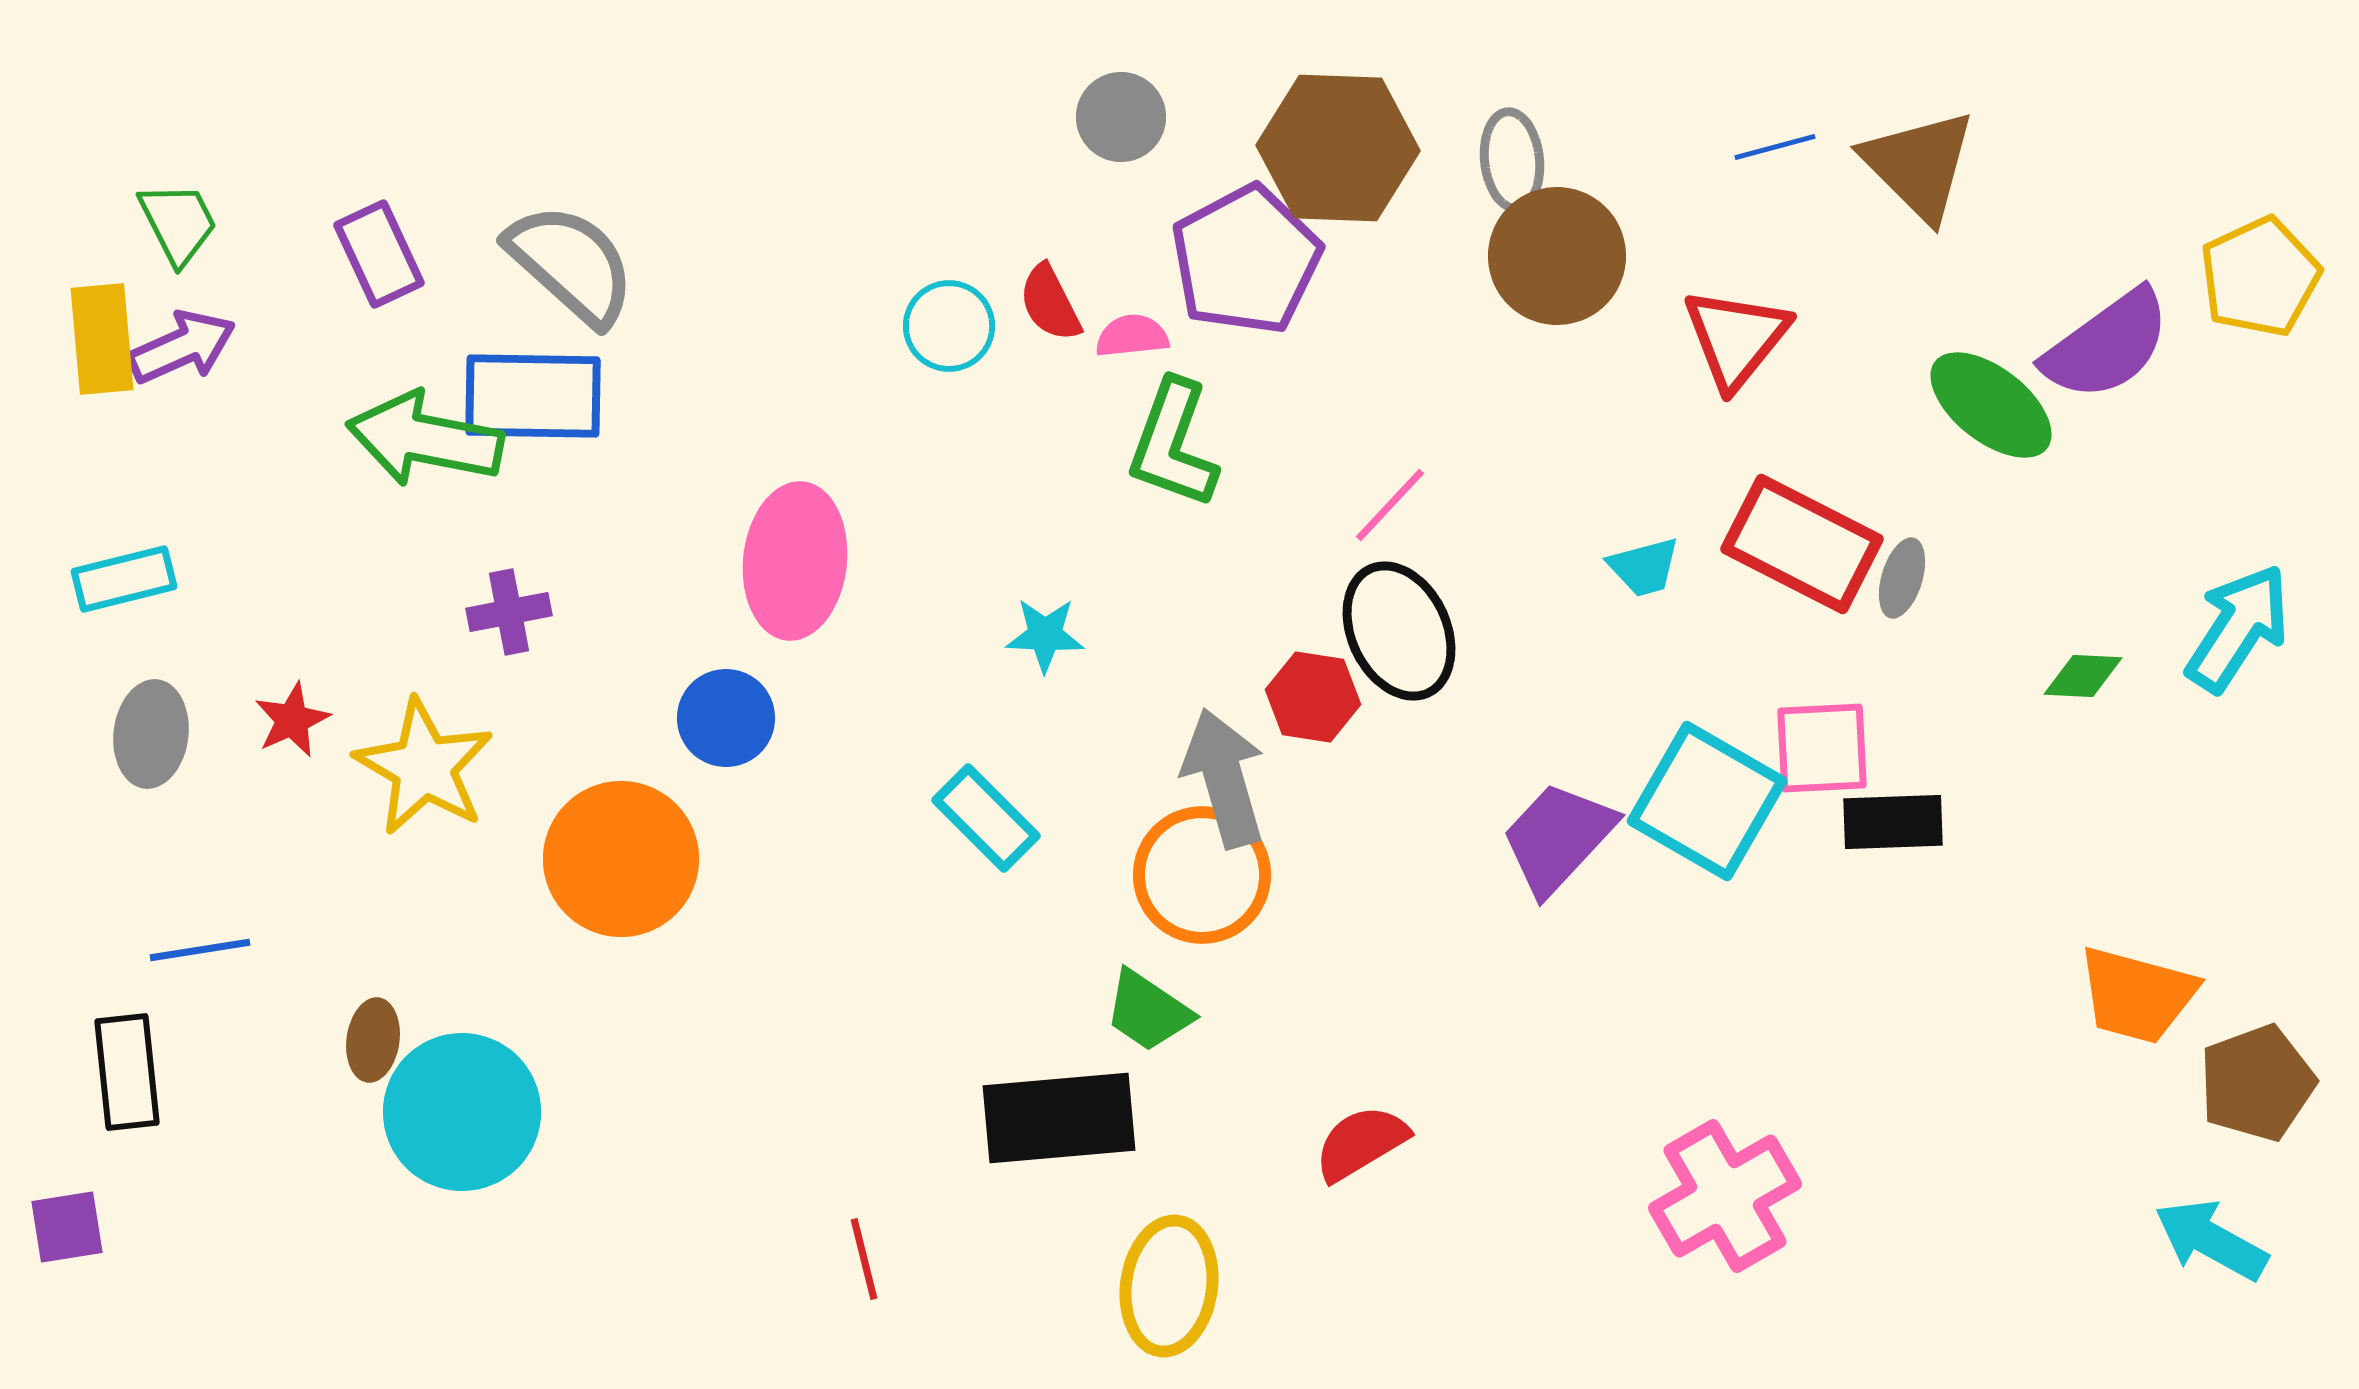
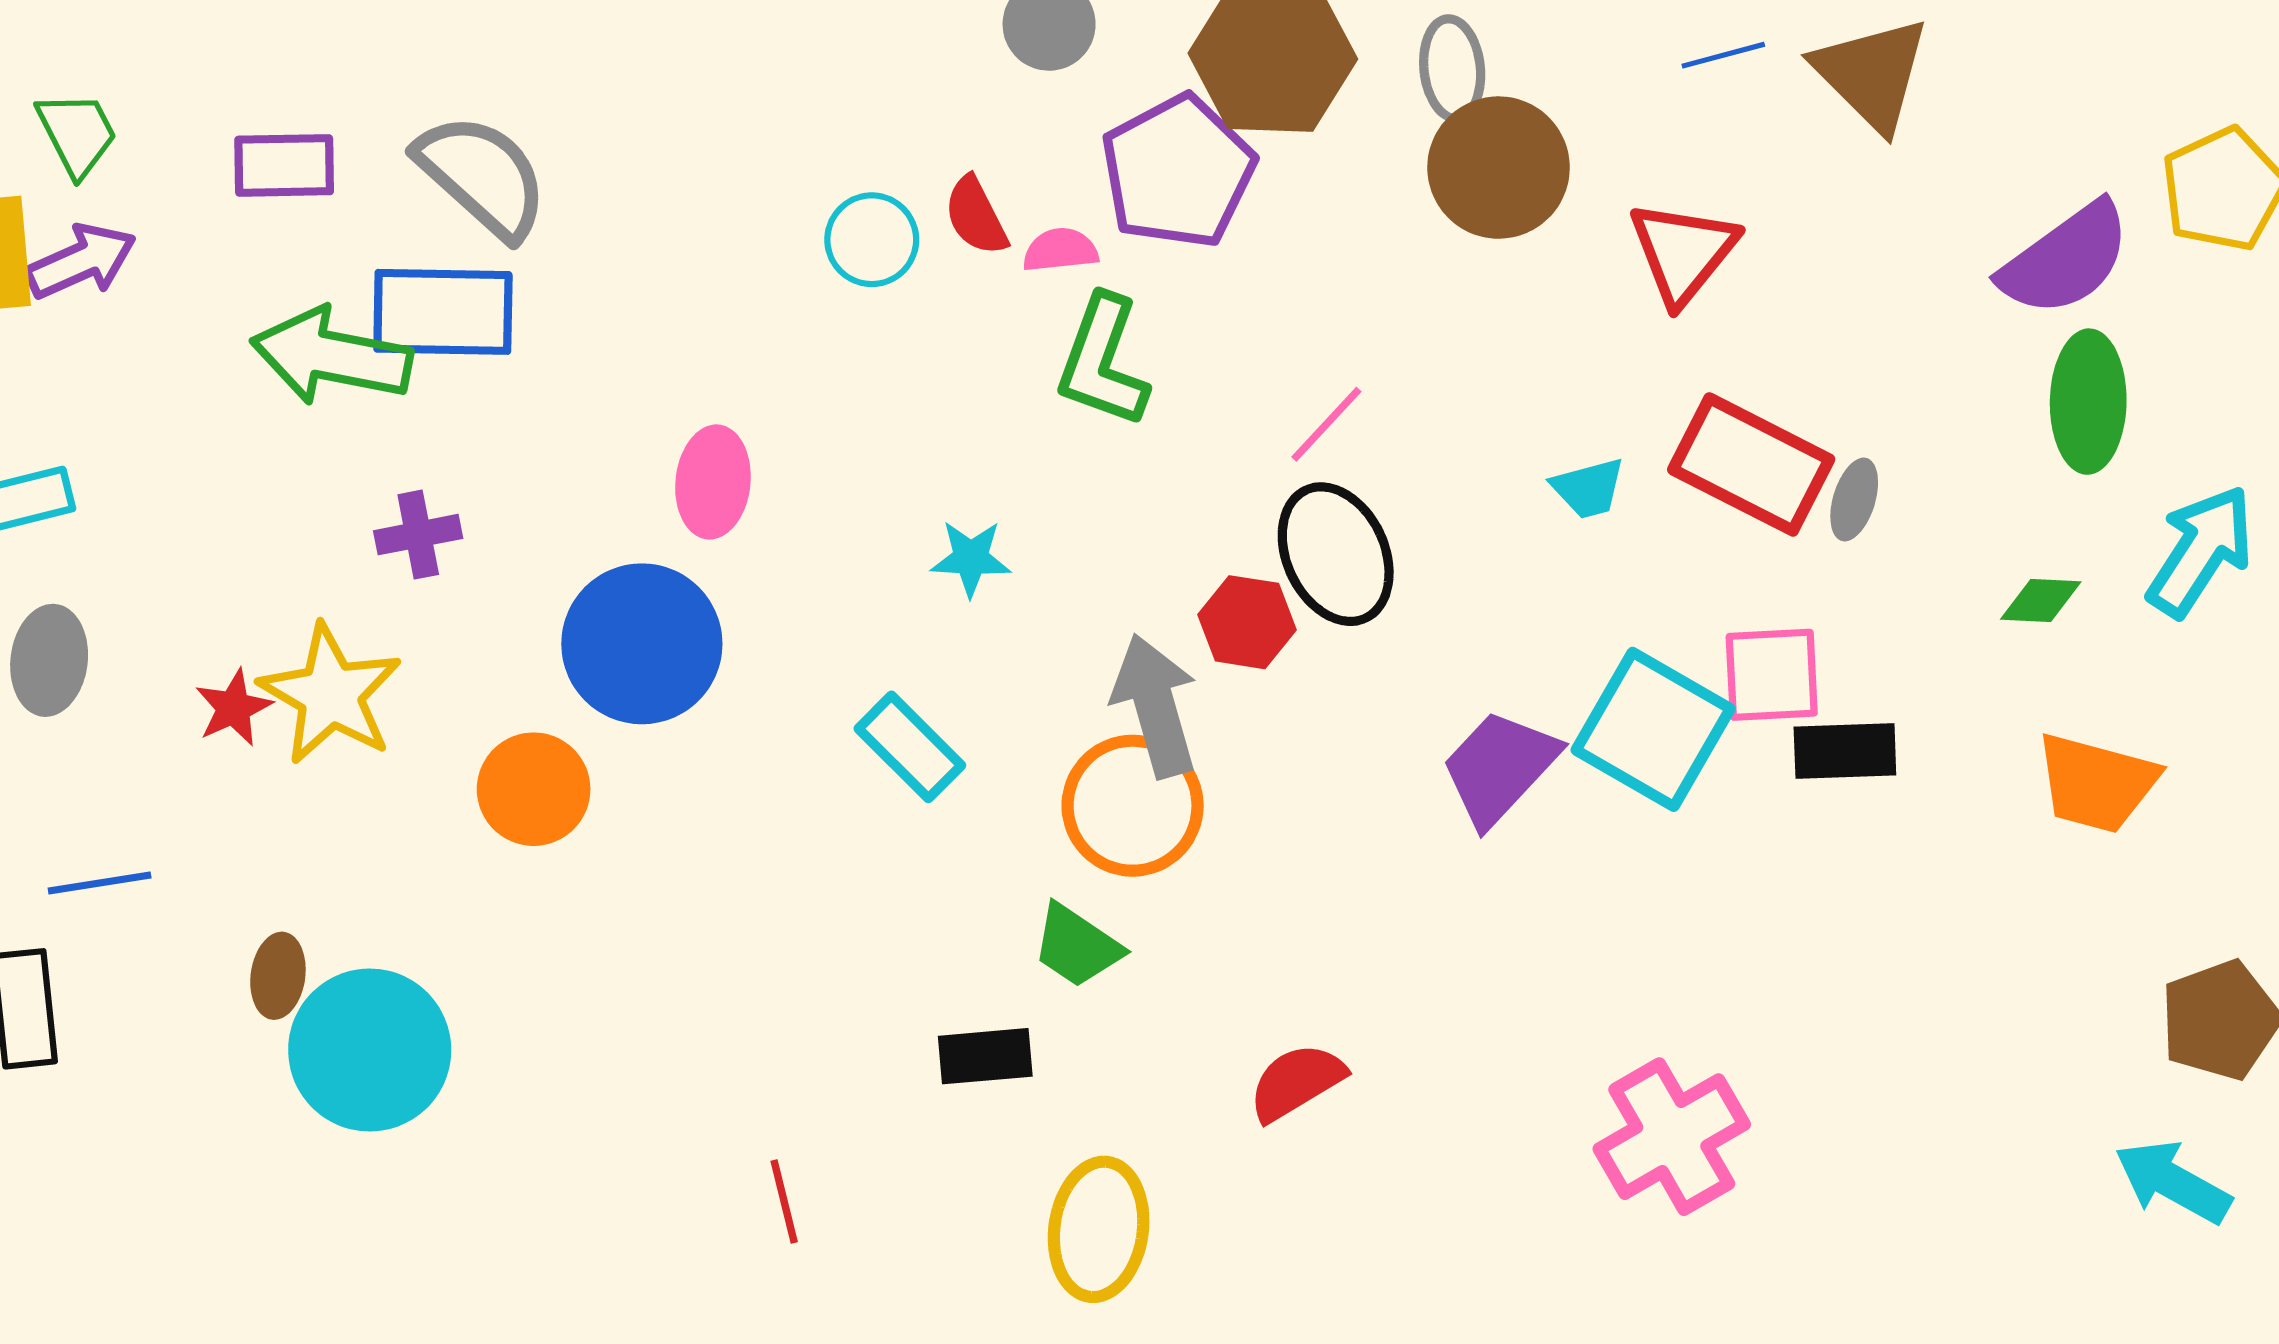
purple rectangle: (379, 254) -> (284, 165), turned -66
green ellipse: (1991, 405) -> (2088, 402), moved, turned 53
pink ellipse: (795, 561) -> (713, 482), size x0.7
blue circle: (726, 718) -> (642, 644), size x1.6
red star: (292, 720) -> (234, 708), moved
orange circle: (621, 859) -> (534, 789), size x0.7
orange trapezoid: (2137, 995) -> (2096, 783), moved
black rectangle: (1059, 1118) -> (985, 1056), size x0.6

